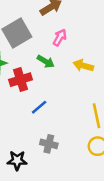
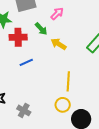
yellow arrow: (83, 66) -> (59, 44), moved
gray cross: (49, 144) -> (24, 110), moved

